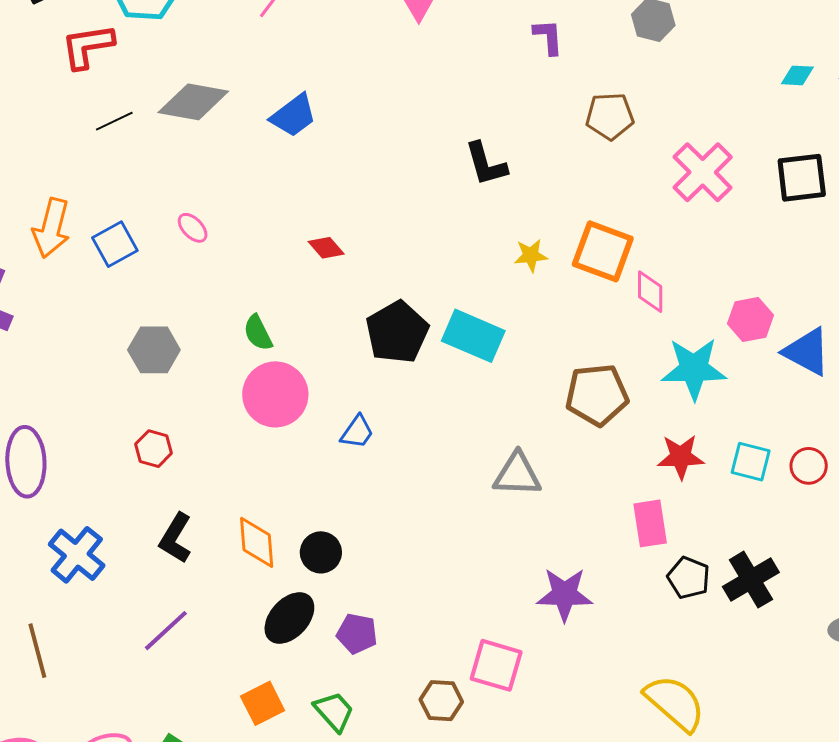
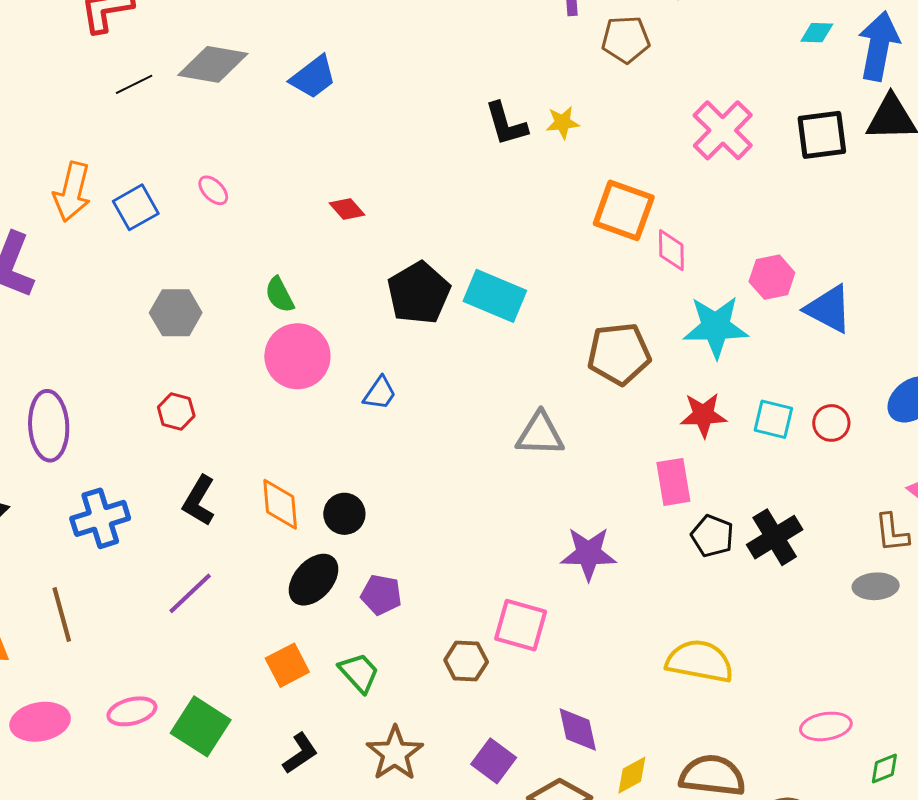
brown pentagon: (610, 116) -> (626, 39), moved
yellow star: (531, 255) -> (563, 123), moved
blue cross: (77, 555) -> (100, 518), turned 34
yellow semicircle: (675, 703) -> (700, 661), turned -30

